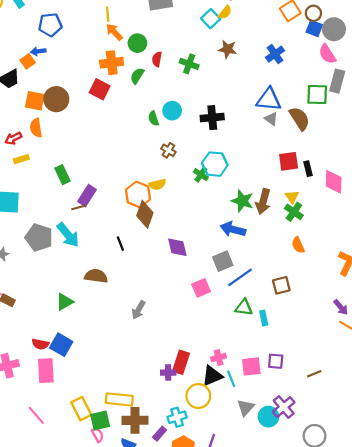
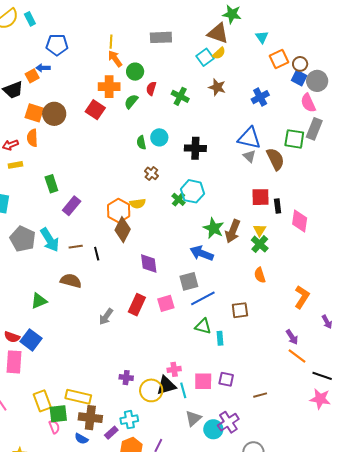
brown line: (79, 207) -> (76, 247), moved
red rectangle: (181, 362) -> (137, 305), moved
yellow circle: (198, 396) -> (151, 390), moved

